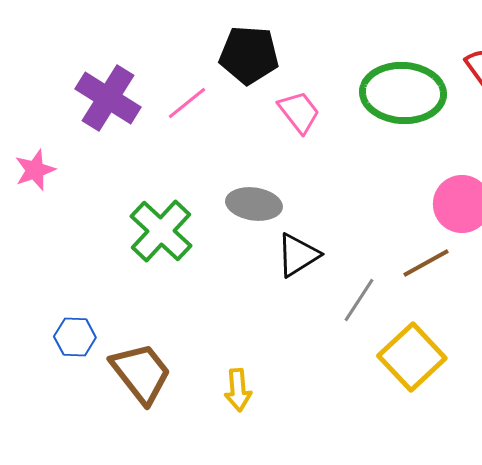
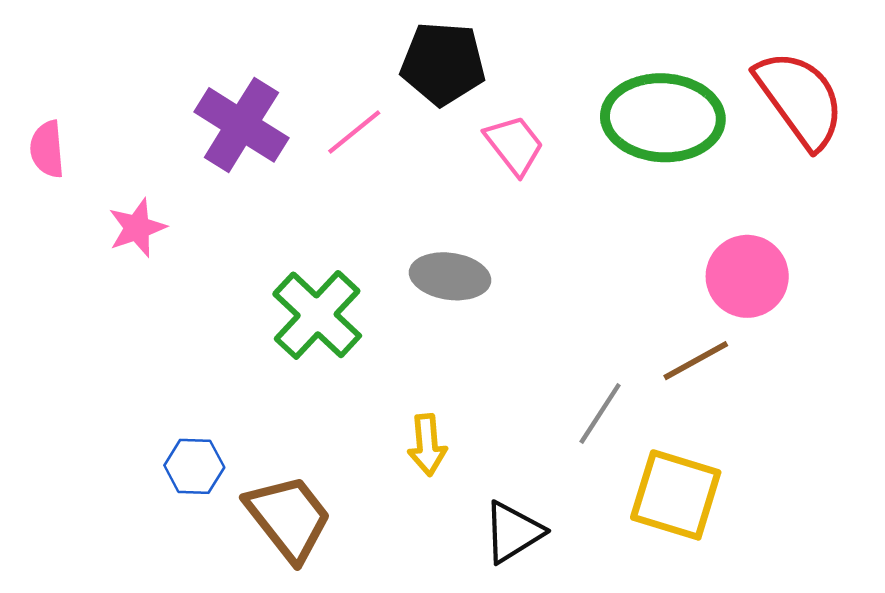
black triangle: (298, 255) -> (513, 532), moved
yellow square: (412, 357) -> (676, 495), turned -30
yellow arrow: (238, 390) -> (427, 445), moved

